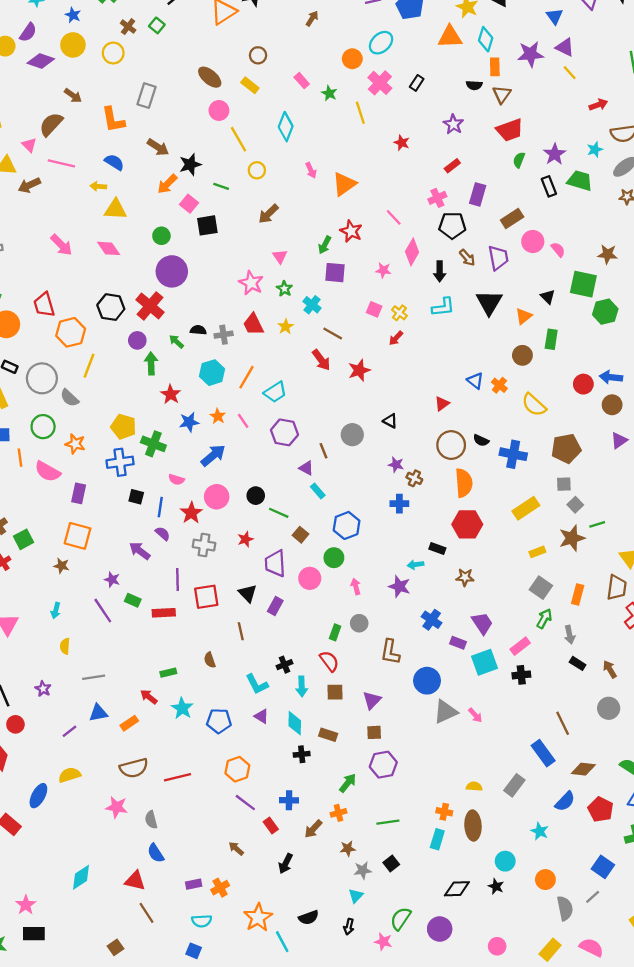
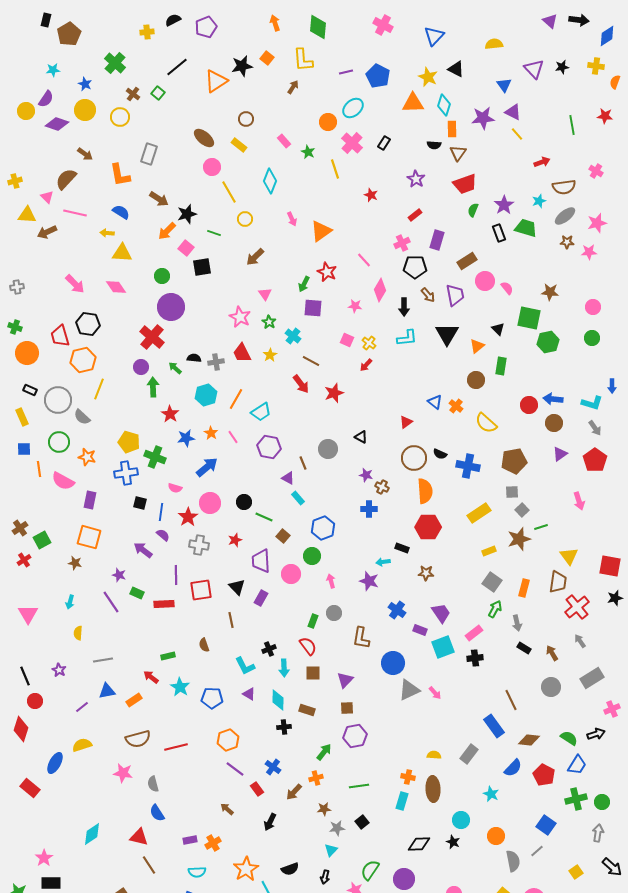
black hexagon: (111, 307) -> (88, 324), moved
blue cross: (289, 800) -> (273, 767), turned 35

